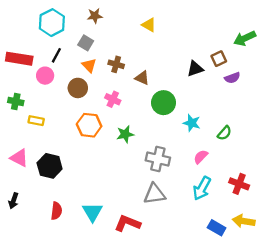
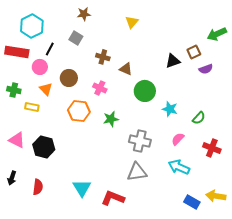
cyan hexagon: (52, 23) -> (32, 26), moved
yellow triangle: (149, 25) -> (132, 22), turned 40
orange triangle: (89, 65) -> (46, 89), moved
red cross: (239, 184) -> (212, 148), moved
cyan arrow: (202, 188) -> (179, 167), turned 85
red semicircle: (56, 211) -> (38, 187), moved

